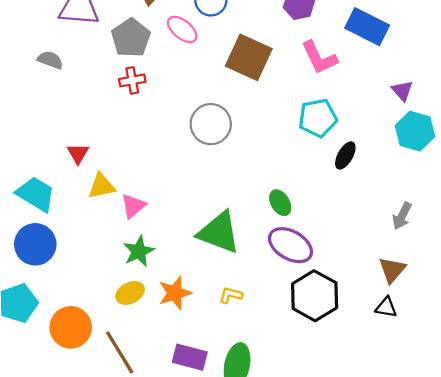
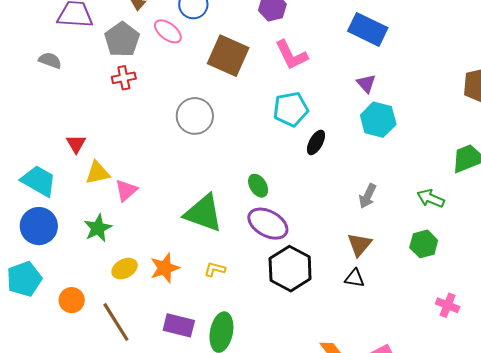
blue rectangle: (367, 27) -> (368, 29), moved
green star: (139, 251) -> (98, 228), moved
orange circle: (71, 327) -> (72, 300), size x0.7

